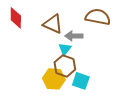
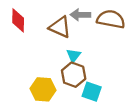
gray arrow: (74, 36) -> (80, 15), moved
yellow hexagon: (54, 79) -> (43, 89), moved

